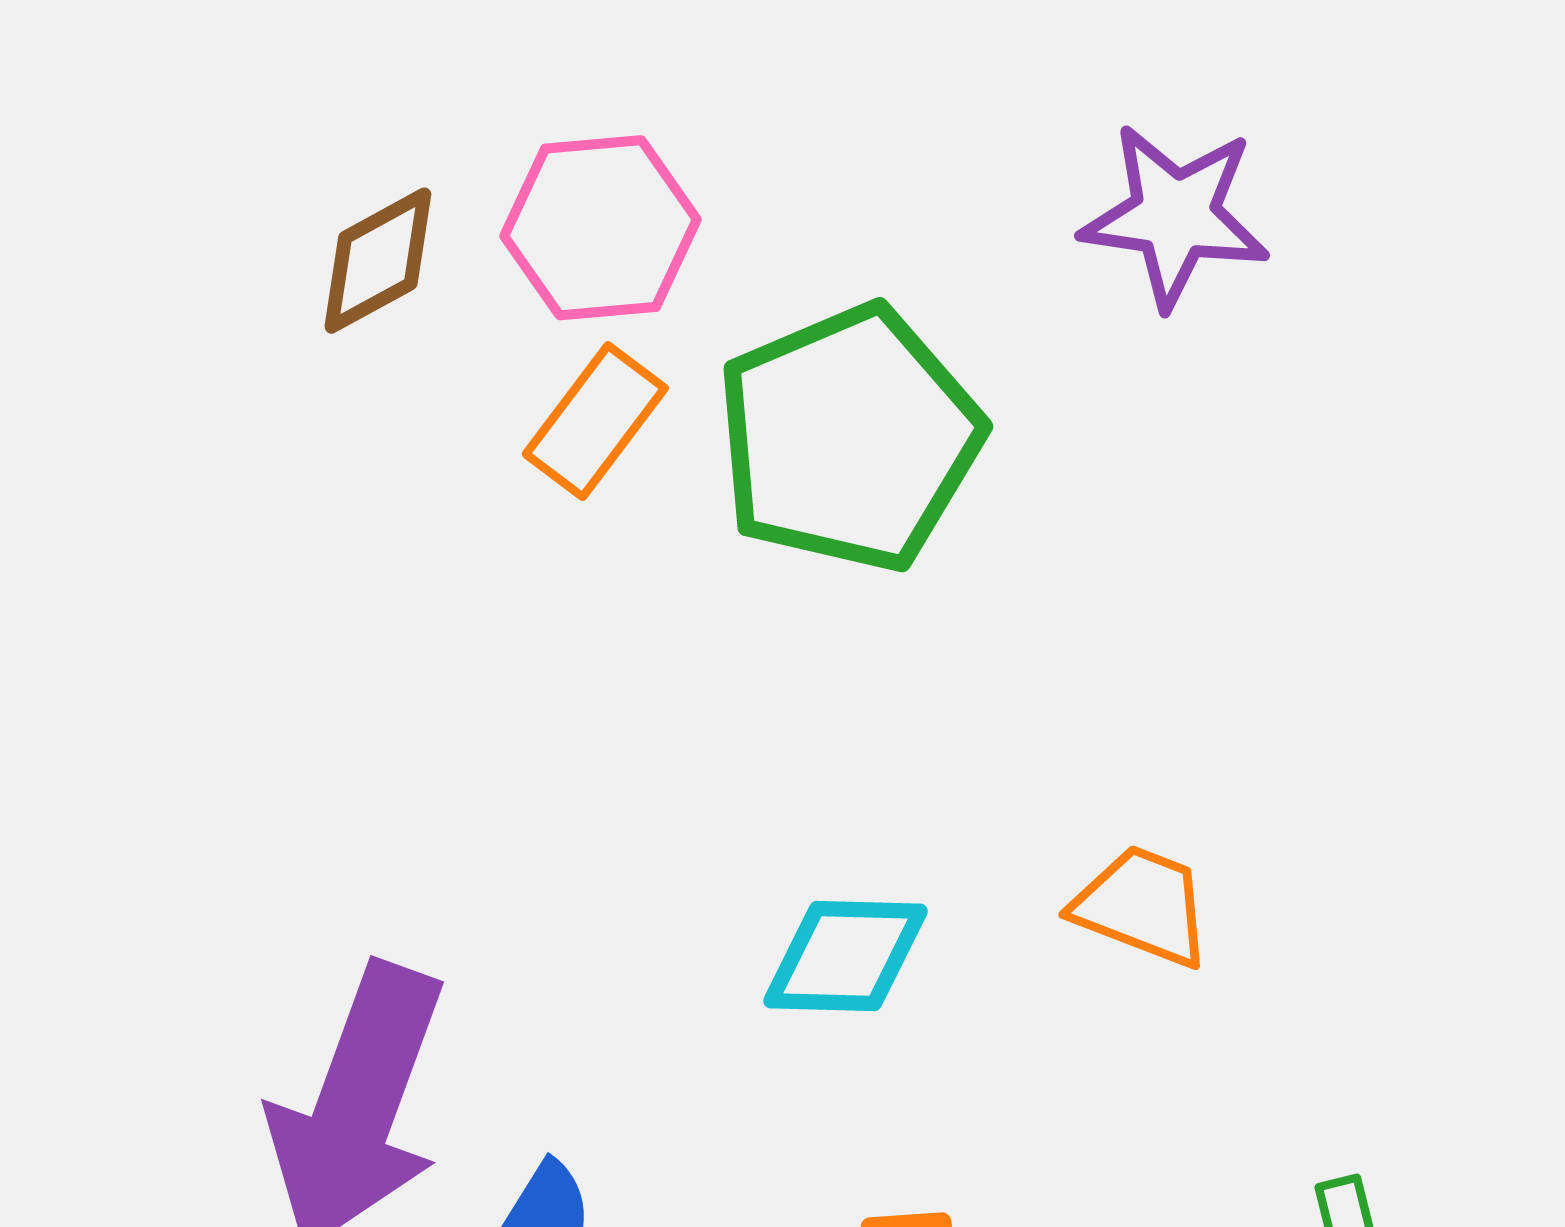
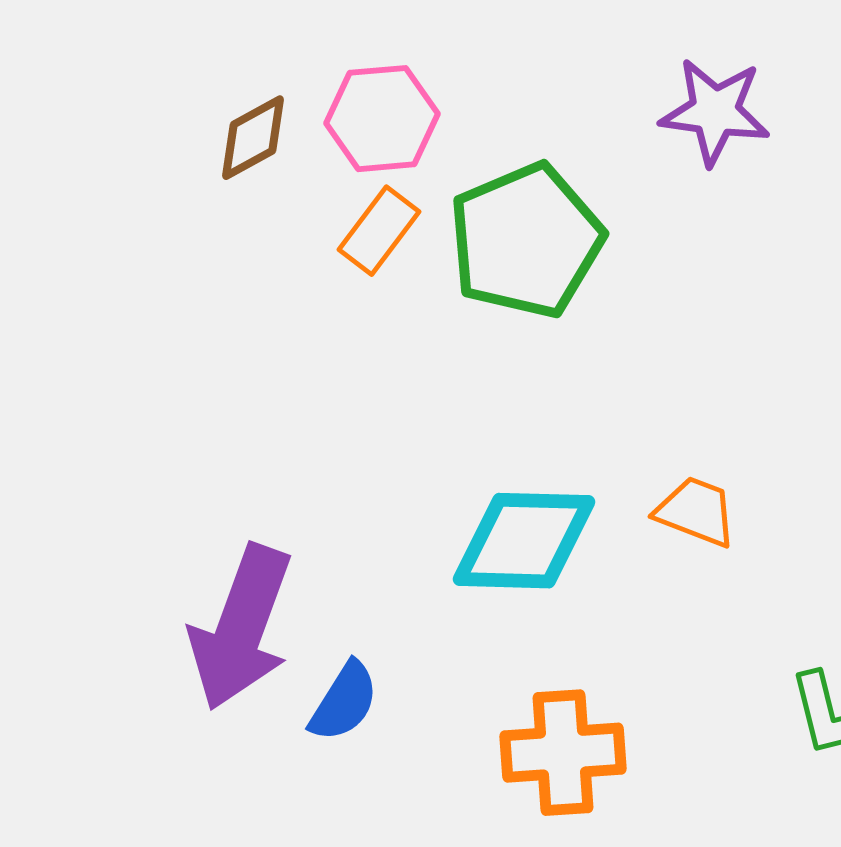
cyan diamond: (846, 956) -> (524, 541), size x1.5

